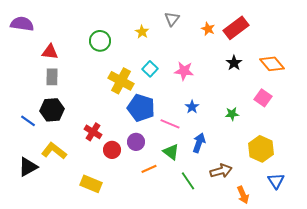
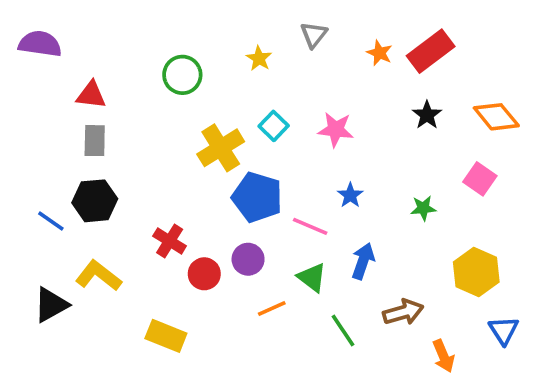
yellow cross: (121, 81) -> (221, 148), turned 30

